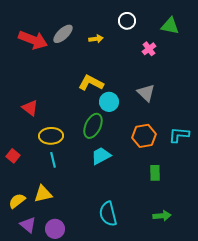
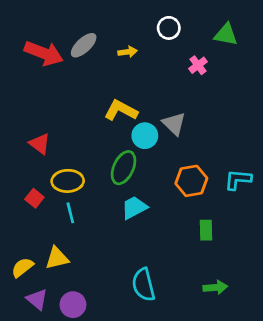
gray triangle: (146, 93) -> (174, 124), moved
red square: (13, 156) -> (34, 198), moved

